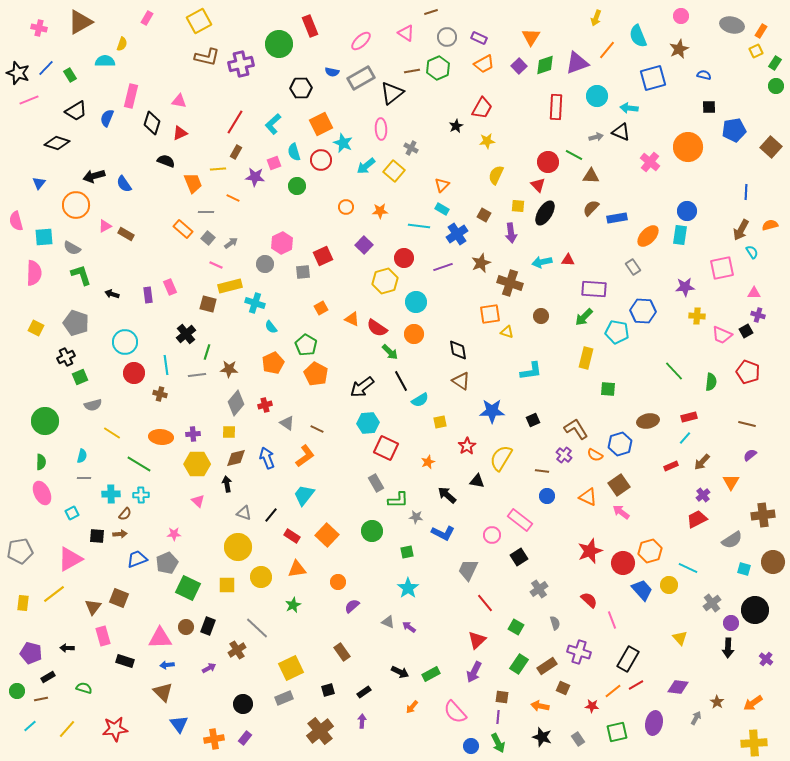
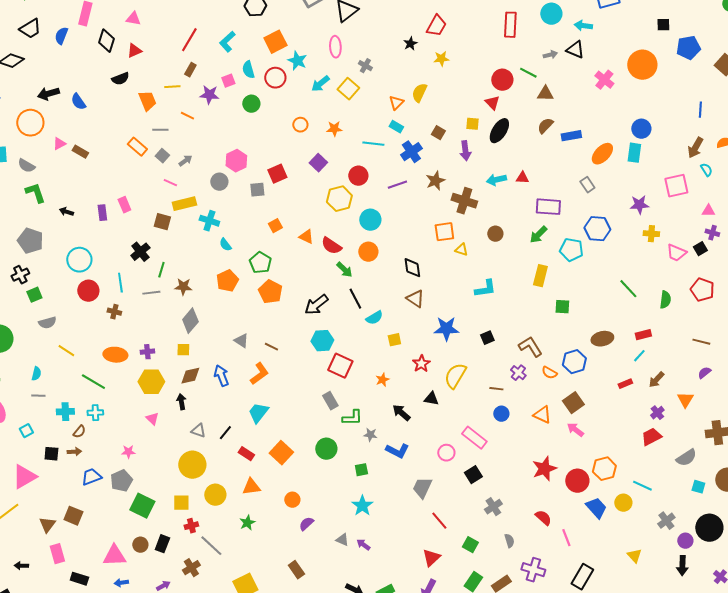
black semicircle: (166, 161) -> (120, 79), turned 138
yellow semicircle: (496, 175) -> (419, 93), moved
red cross: (265, 405) -> (191, 526), moved

